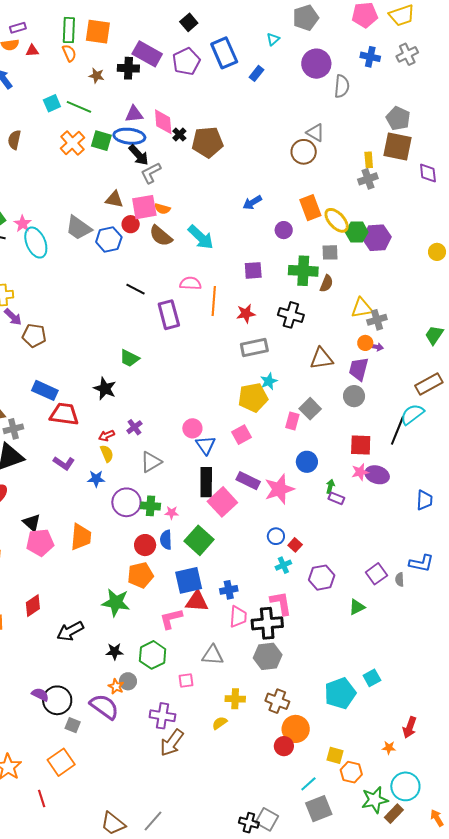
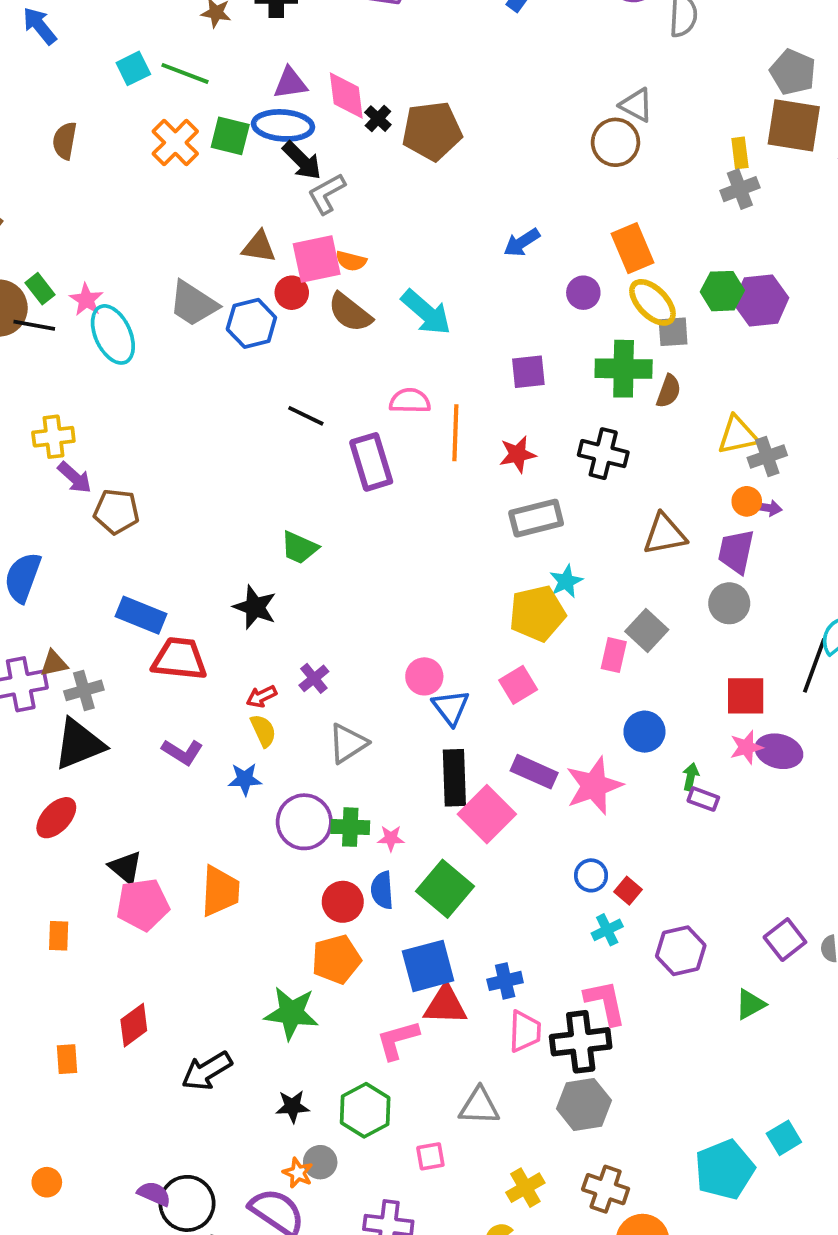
yellow ellipse: (337, 220) -> (652, 302), moved
yellow cross: (235, 699) -> (525, 1188), turned -30

